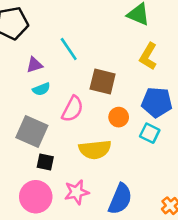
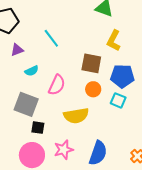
purple triangle: (34, 65) -> (17, 50), moved
brown square: (103, 82) -> (91, 63), moved

